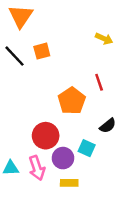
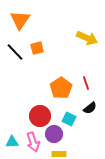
yellow arrow: (104, 39) -> (87, 38), size x1.5
red line: (99, 82) -> (86, 83), moved
cyan square: (87, 148) -> (69, 119), moved

